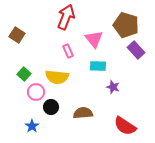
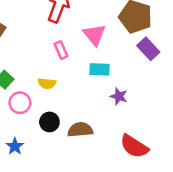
yellow semicircle: (57, 77) -> (47, 83), size x0.6
black circle: (51, 107) -> (49, 122), moved

